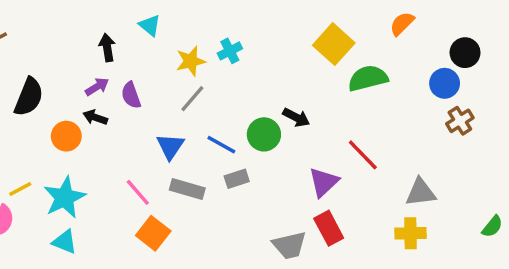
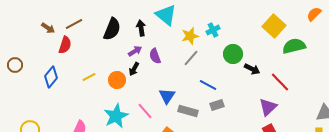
cyan triangle: (150, 25) -> (166, 15), size x1.6
black semicircle: (29, 97) -> (112, 29), moved
black arrow: (95, 117) -> (134, 69), turned -80
green circle: (264, 134) -> (233, 54), moved
blue triangle: (170, 146) -> (167, 96), moved
red line: (363, 155) -> (280, 82), moved
yellow line: (20, 189) -> (89, 77), moved
pink line: (138, 192) -> (145, 111), moved

